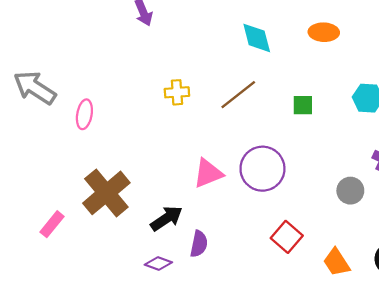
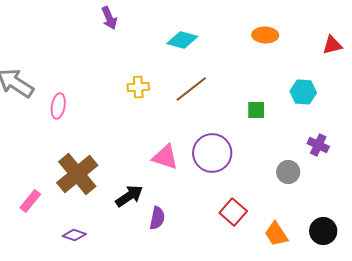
cyan diamond: (257, 38) -> (182, 40), moved, turned -60
green square: (303, 105) -> (256, 110), moved
pink triangle: (208, 173) -> (165, 157), turned 40
purple diamond: (158, 263) -> (74, 235), moved

